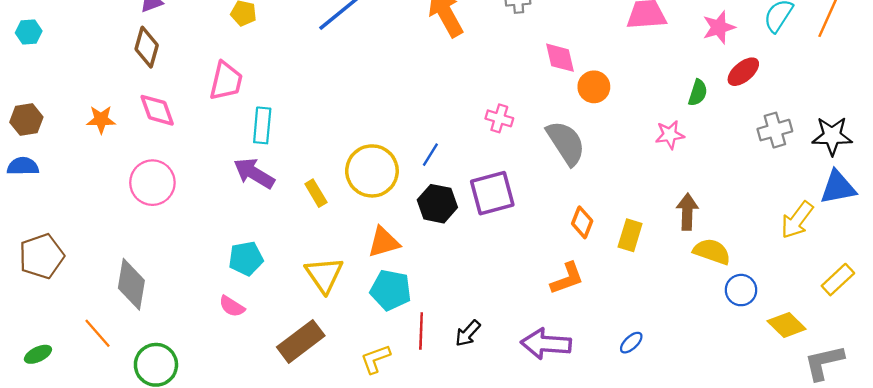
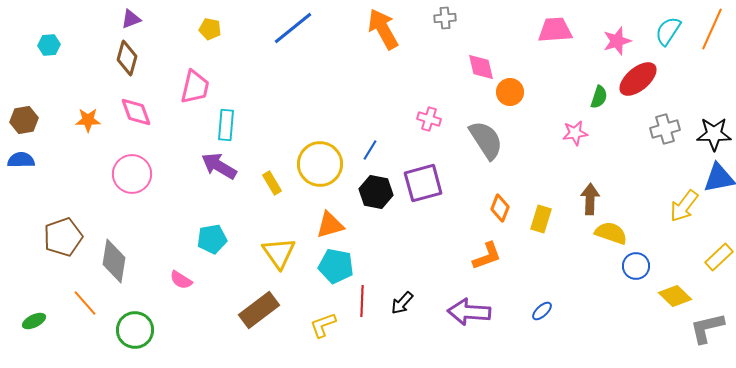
cyan hexagon: (29, 32) -> (49, 45), moved
red ellipse: (743, 72) -> (638, 79), size x1.4
brown pentagon: (41, 256) -> (63, 237), moved
pink semicircle: (232, 306) -> (181, 280), moved

